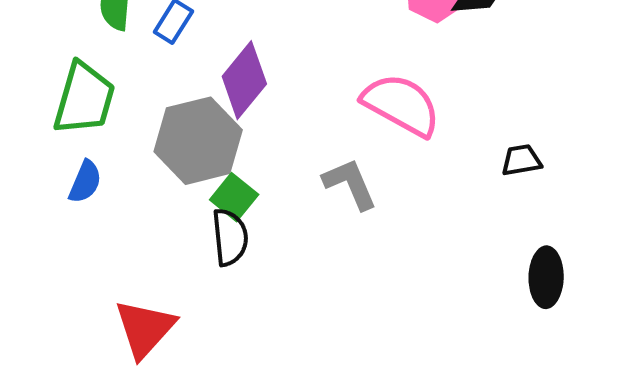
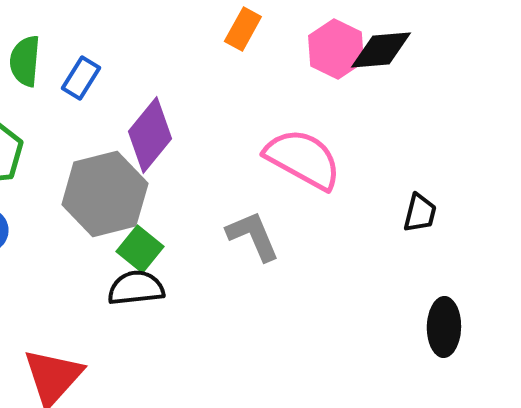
black trapezoid: (521, 160) -> (420, 213), turned 114
black semicircle: (230, 237) -> (136, 288), turned -90

